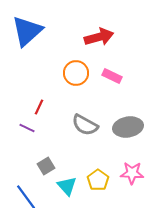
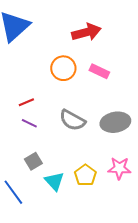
red line: (39, 107) -> (26, 102), turned 42
purple line: (27, 128) -> (29, 123), moved

